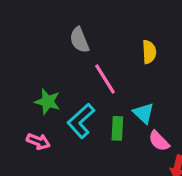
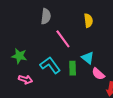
gray semicircle: (79, 40) -> (46, 16), turned -147
green star: (48, 102) -> (19, 56), moved
cyan L-shape: (81, 121) -> (50, 65), turned 100

